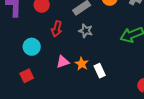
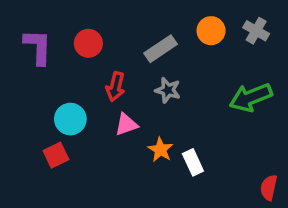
pink triangle: (63, 62) -> (126, 124), moved
red square: (27, 76) -> (56, 155), moved

